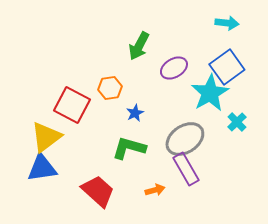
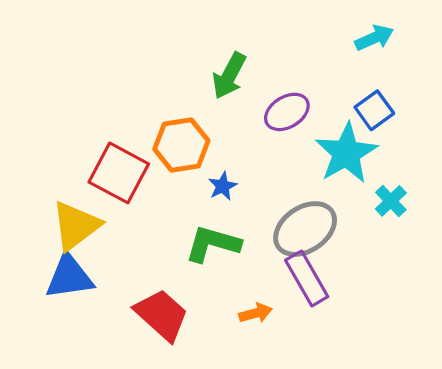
cyan arrow: (227, 23) -> (374, 38), turned -30
blue square: (227, 67) -> (374, 110), size x0.7
orange hexagon: (110, 88) -> (181, 145), size x1.4

